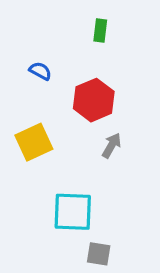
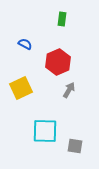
gray square: (99, 254) -> (75, 146), moved

